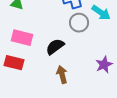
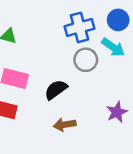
brown arrow: (62, 75) -> (65, 125), turned -84

